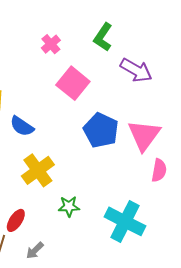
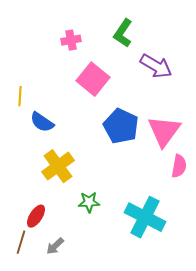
pink cross: (51, 44) -> (71, 40), turned 30

